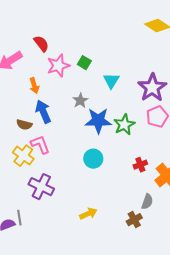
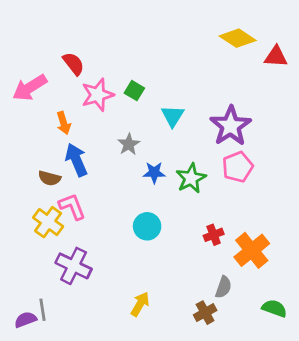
blue star: (98, 121) -> (154, 173), size x0.6
yellow arrow: (88, 214) -> (140, 304), turned -36

